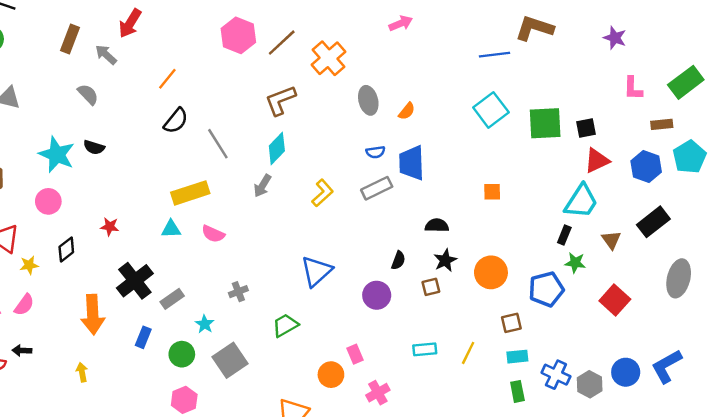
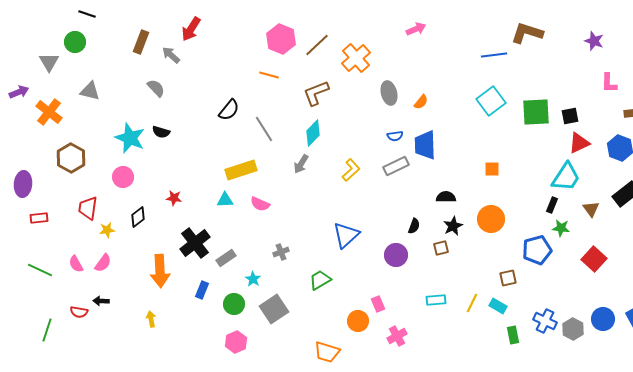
orange line: (167, 79) -> (269, 75), moved, turned 66
orange circle: (491, 272) -> (491, 219), moved
cyan rectangle: (517, 357) -> (498, 306), moved, turned 36

